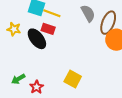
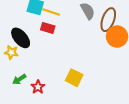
yellow star: (14, 29) -> (11, 52), moved
black ellipse: (37, 39) -> (21, 38), moved

